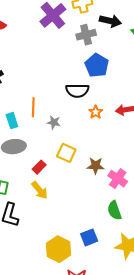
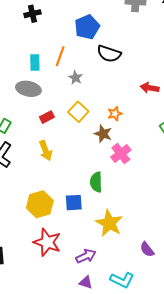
blue pentagon: (97, 65) -> (87, 27), moved
orange star: (96, 112) -> (115, 114), moved
yellow arrow: (40, 190) -> (46, 151), moved
green semicircle: (114, 210) -> (96, 182), moved

